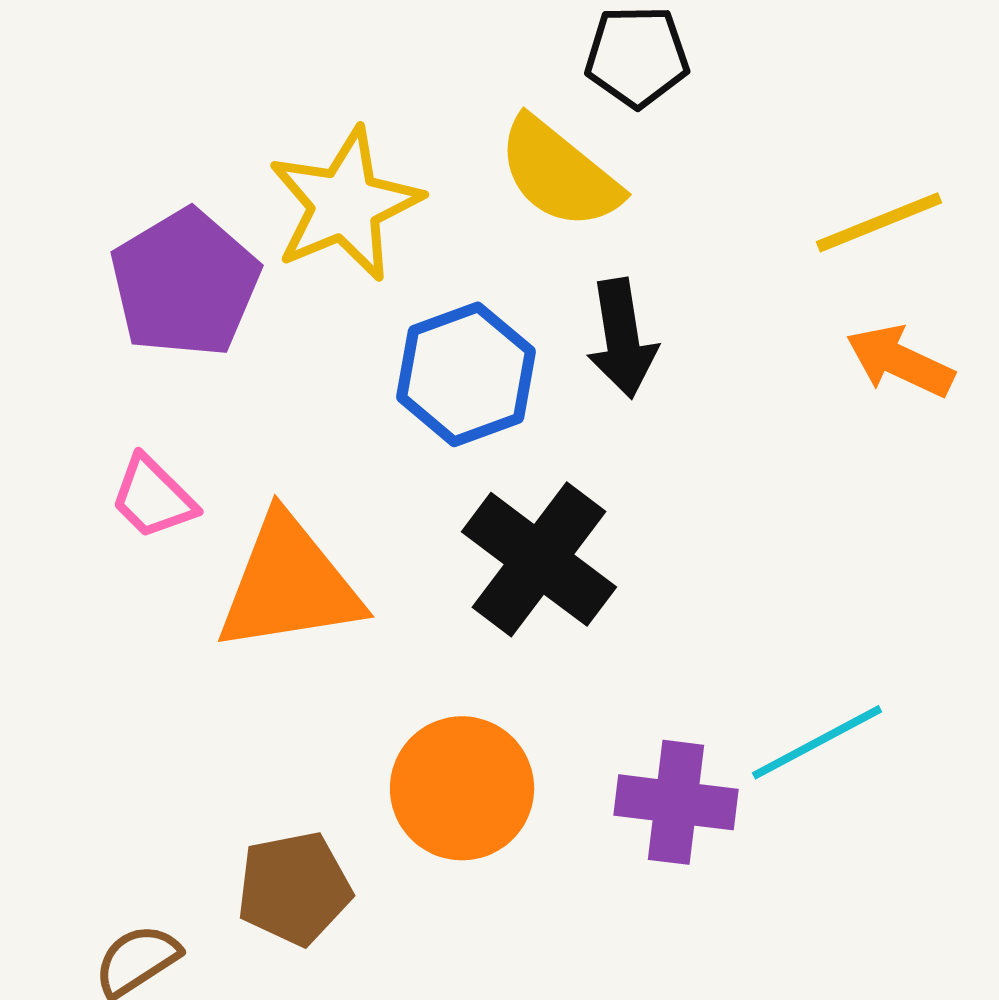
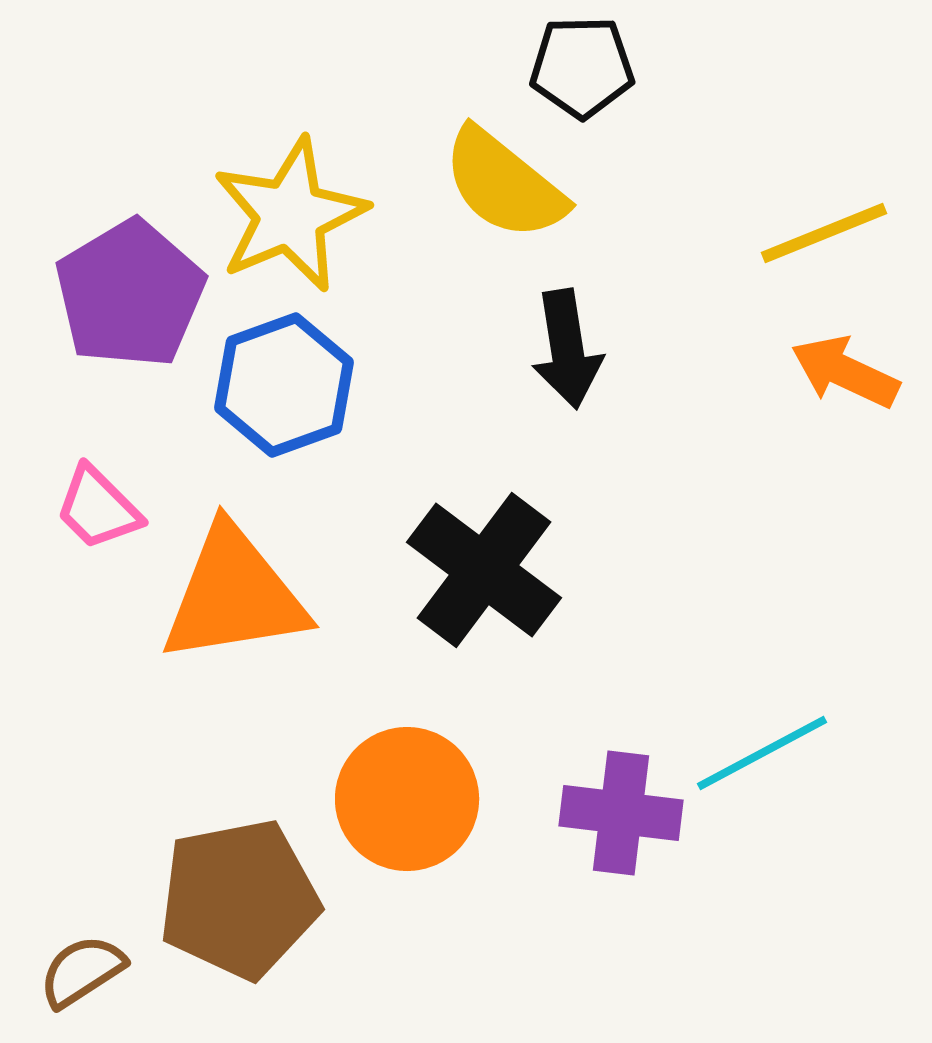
blue hexagon: (466, 374) -> (284, 385), moved
brown pentagon: (294, 888) -> (239, 899), size x1.4

